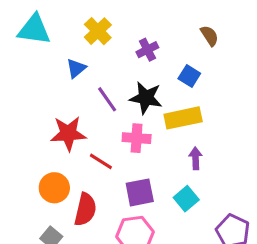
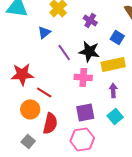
purple cross: (147, 50) -> (90, 20), turned -32
red star: (68, 133) -> (22, 74), moved
purple arrow: (196, 158) -> (113, 90), moved
red line: (101, 161) -> (44, 92), moved

